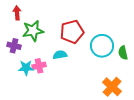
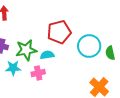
green star: (33, 31) -> (26, 50), moved
pink cross: (39, 66) -> (38, 73), moved

